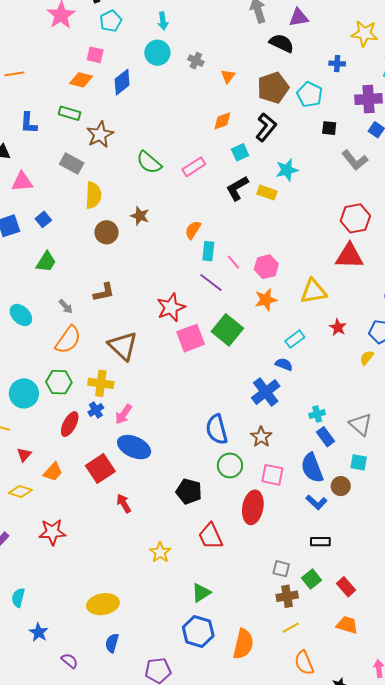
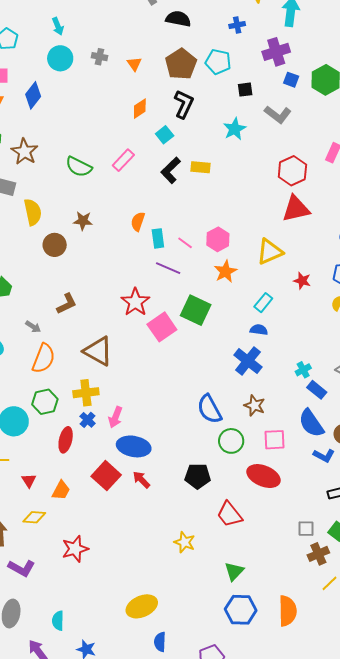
cyan star: (287, 170) -> (235, 129), moved
red arrow: (124, 503) -> (141, 480), moved
red ellipse: (253, 507) -> (264, 476), turned -64

